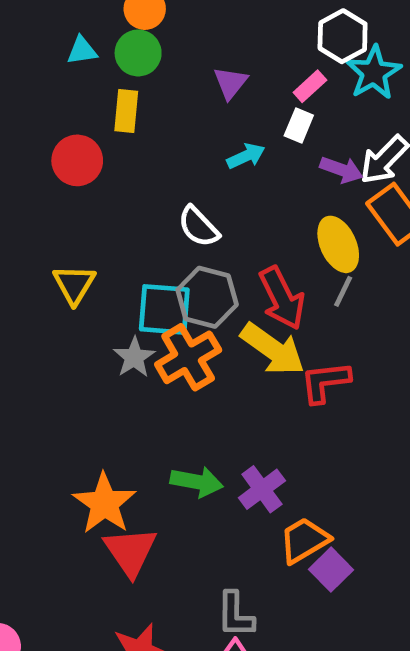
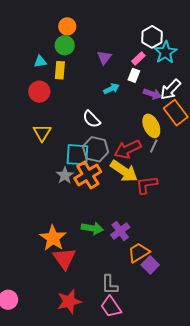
cyan triangle: (82, 51) -> (40, 62), moved
yellow triangle: (74, 284) -> (42, 133), moved
red arrow: (282, 298) -> (128, 149), turned 92

